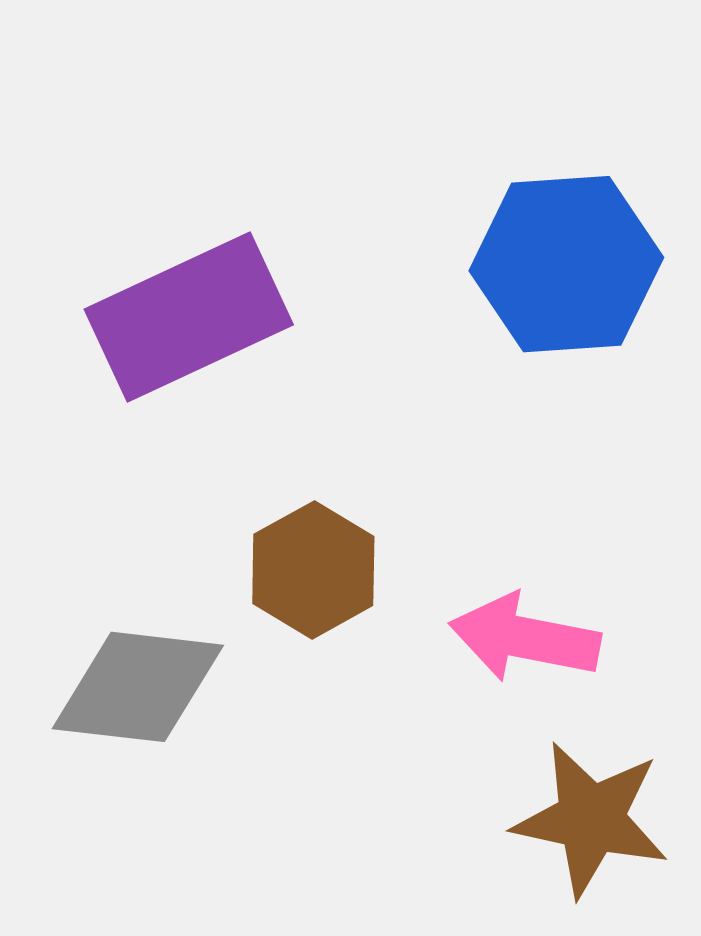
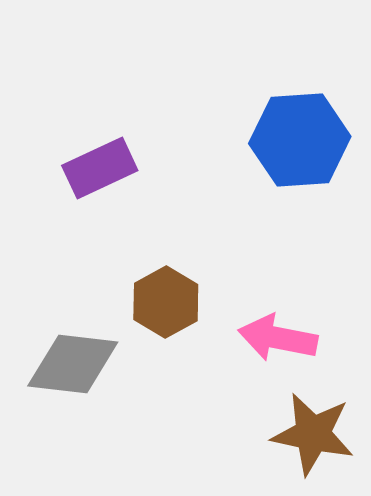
purple rectangle: (189, 317) -> (100, 168), size x0.7

